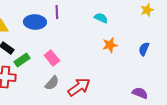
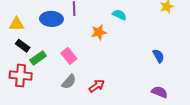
orange star: (110, 45) -> (99, 32), moved
blue semicircle: (144, 49) -> (158, 56), moved, turned 128
red arrow: (79, 87) -> (97, 86), size x0.7

